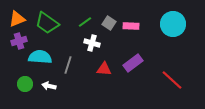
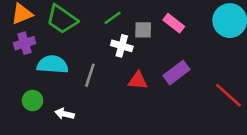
gray square: (109, 23) -> (143, 30), moved, turned -32
pink rectangle: (131, 26) -> (174, 23), turned 35
white arrow: (49, 86) -> (65, 114), moved

